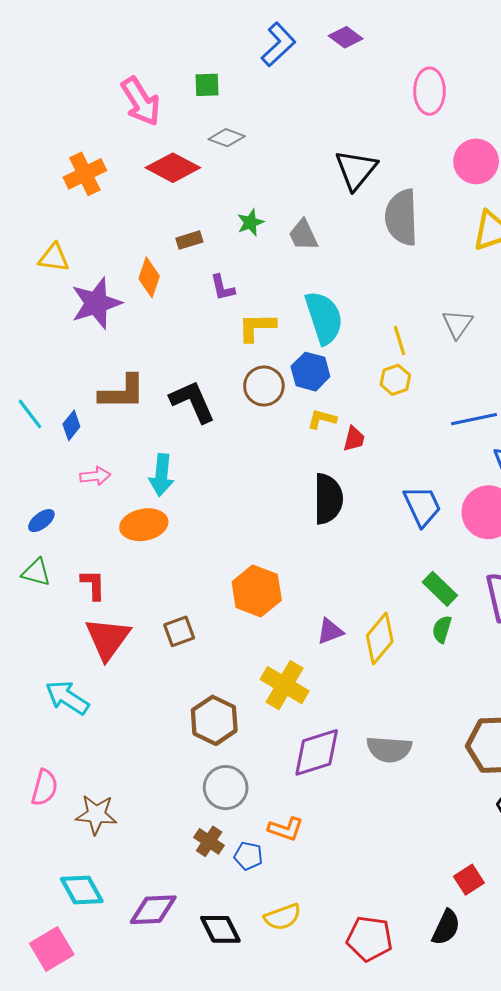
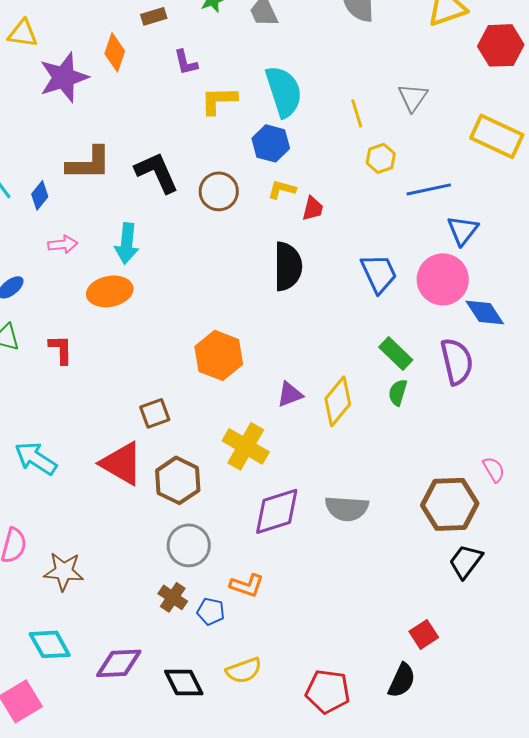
yellow hexagon: (395, 380) -> (381, 158), moved
brown circle: (264, 386) -> (219, 191), moved
brown square: (179, 631) -> (155, 413), moved
red triangle: (108, 639) -> (122, 463), moved, turned -36

